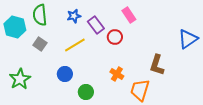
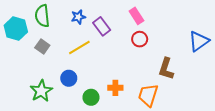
red circle: (115, 37) -> (140, 39), moved
orange cross: (117, 74) -> (115, 88), moved, turned -32
green star: (20, 79) -> (41, 91), moved

